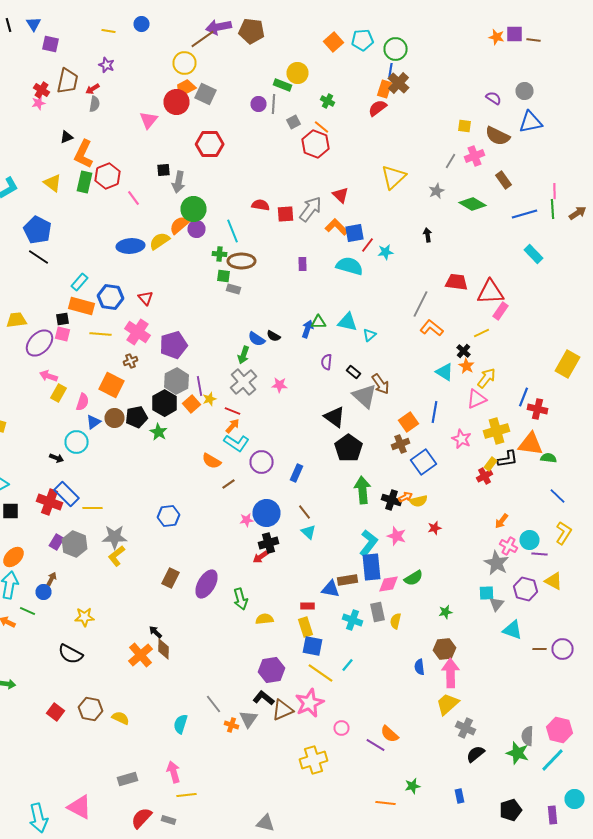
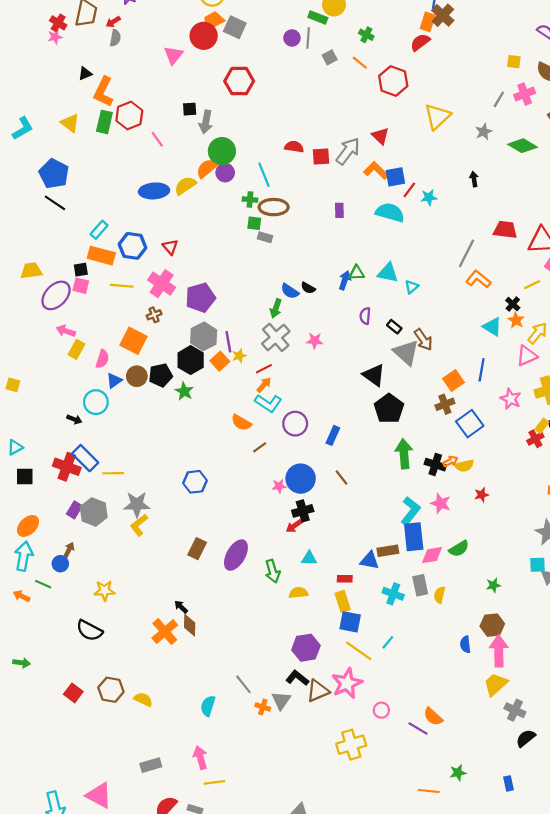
red hexagon: (316, 144) -> (393, 81), moved
red line: (232, 411) -> (264, 369), turned -49
cyan triangle: (308, 532) -> (309, 558), moved, turned -42

